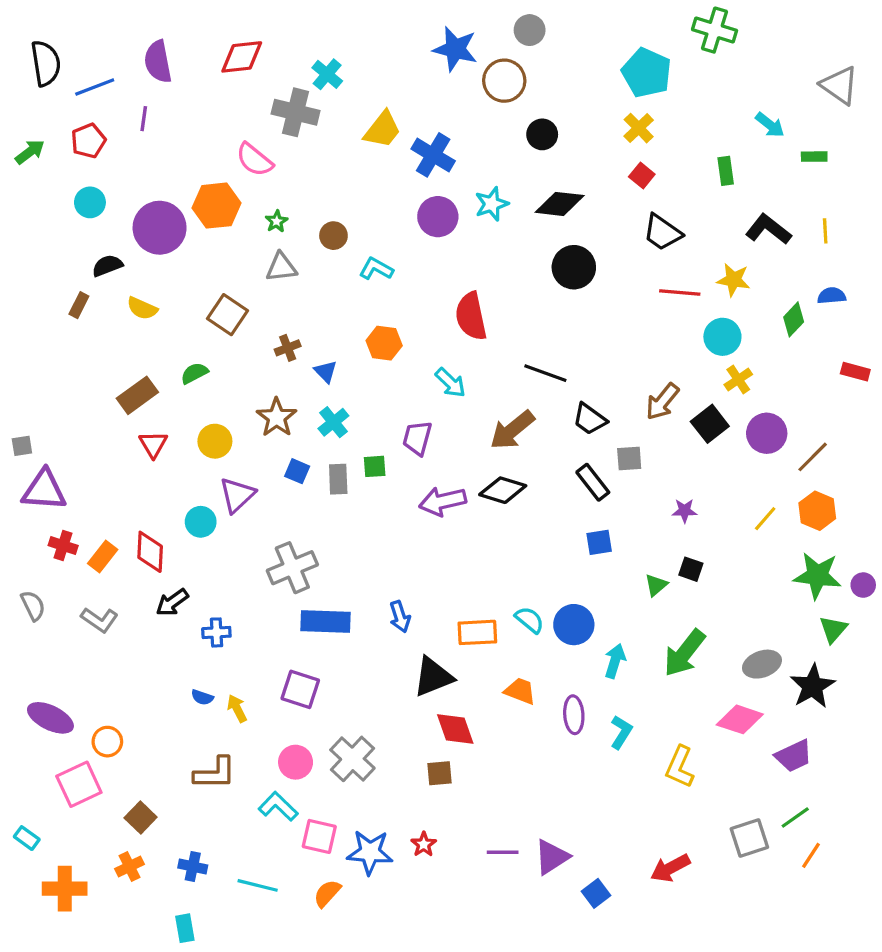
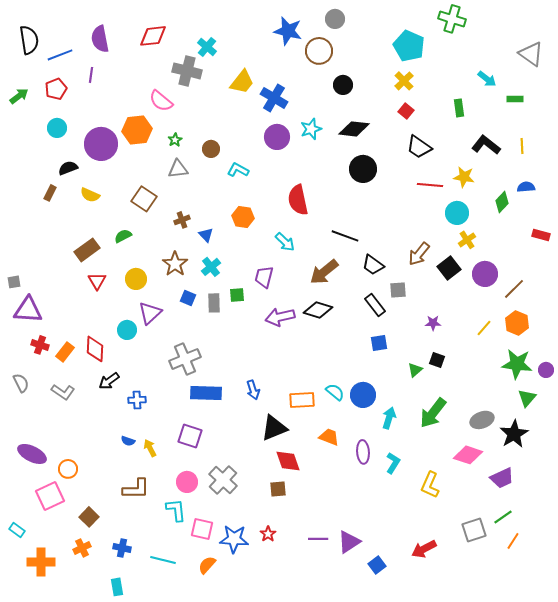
cyan L-shape: (278, 806) -> (176, 510), turned 40

